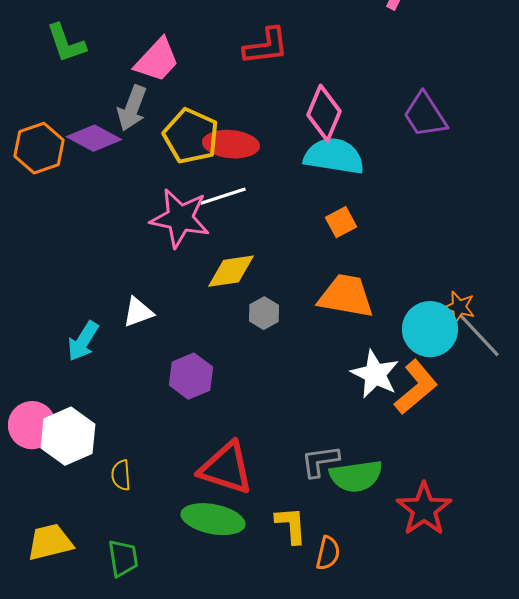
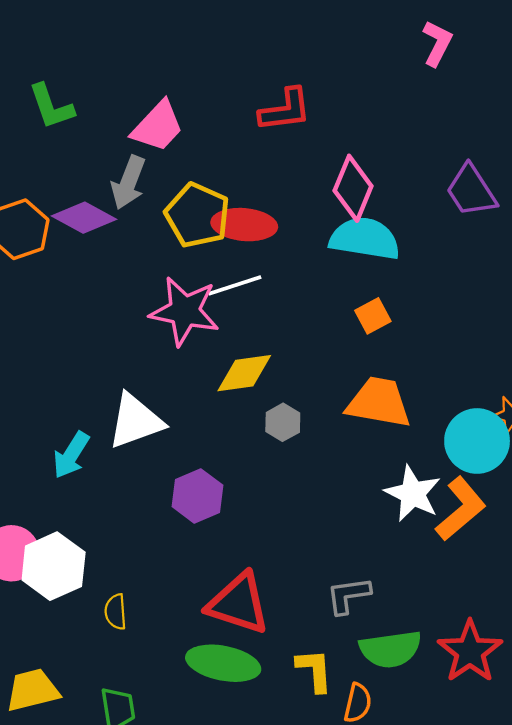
white triangle: (138, 312) -> (135, 421), size x1.6
green semicircle: (356, 476) -> (390, 649), moved

